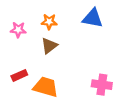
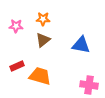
blue triangle: (93, 18) -> (81, 45), moved
pink cross: (102, 85) -> (89, 85), moved

